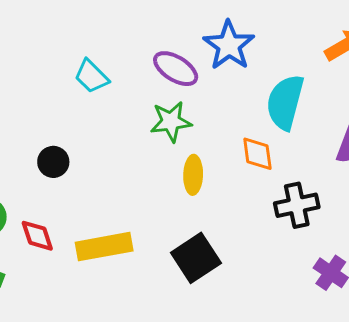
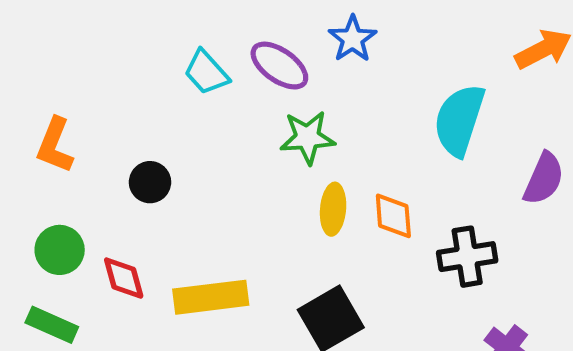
blue star: (229, 45) -> (353, 39), moved, size x0.7
purple ellipse: (176, 69) -> (279, 66), moved
orange diamond: (257, 154) -> (393, 216), moved

